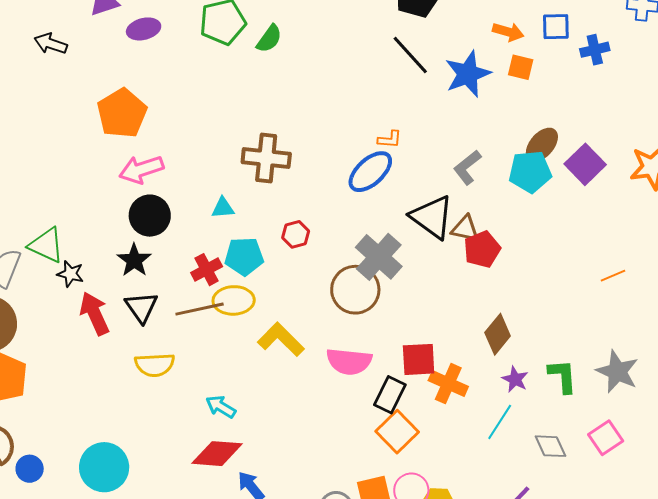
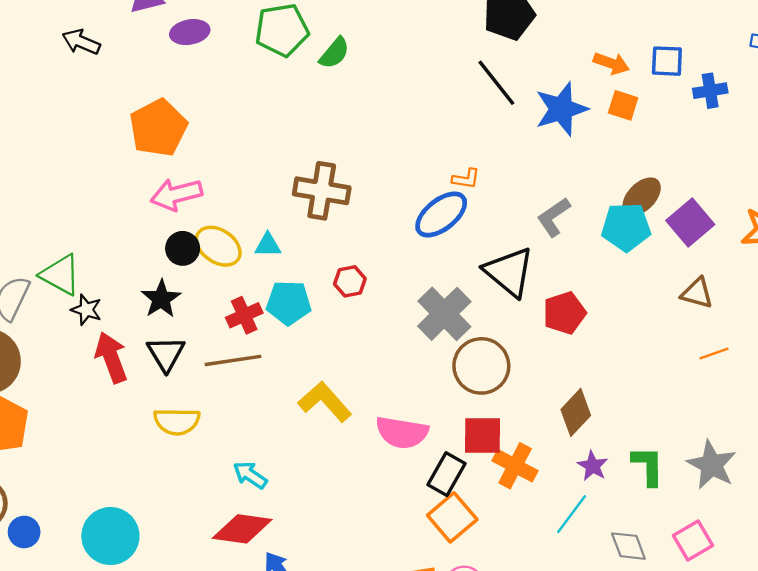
black circle: (150, 216) -> (183, 248), size x0.7
brown triangle: (465, 228) -> (697, 293), moved
brown circle: (355, 290) -> (481, 366), moved
yellow ellipse: (234, 300) -> (218, 246), moved, turned 33

